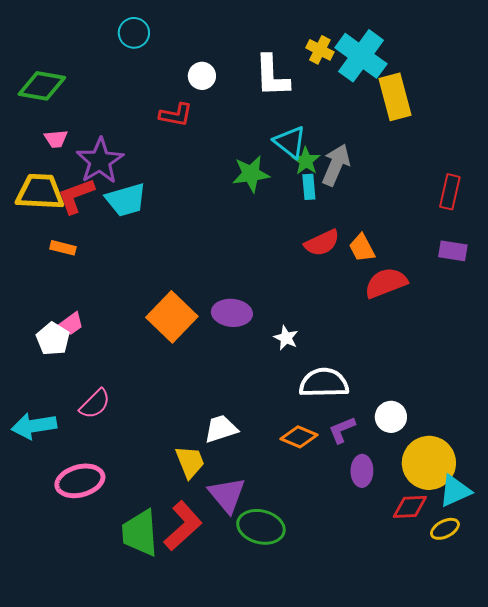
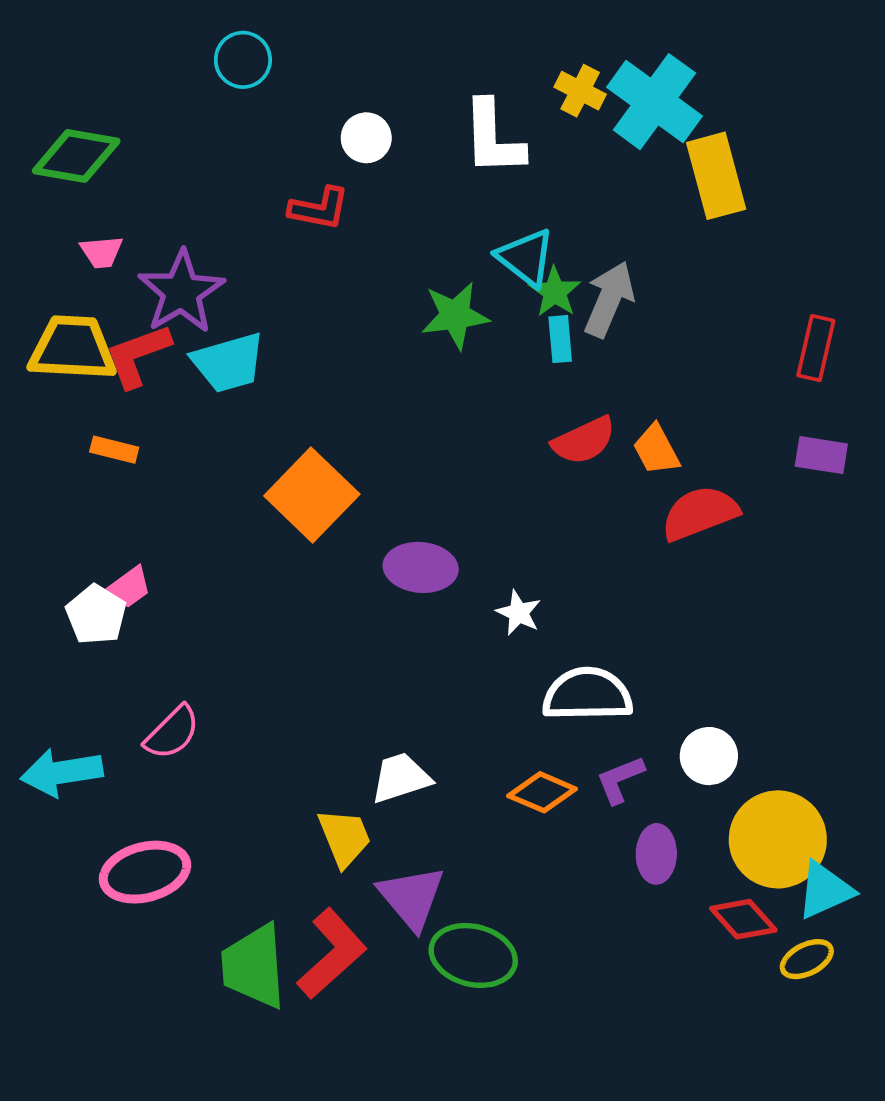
orange square: (172, 317) -> (312, 495), moved
red diamond: (410, 507) -> (743, 919), turned 51

